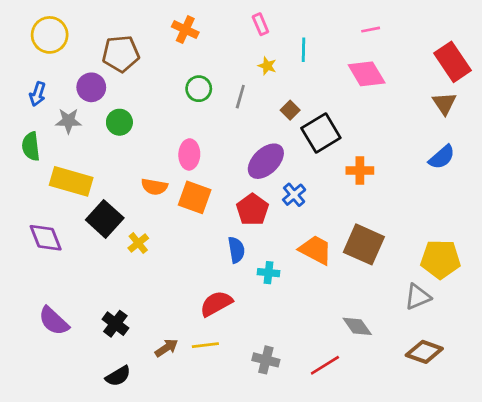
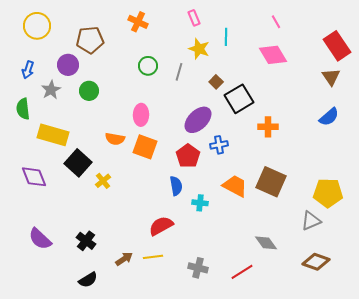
pink line: (371, 30) -> (276, 22), turned 72
yellow star: (267, 66) -> (199, 49), size x1.5
gray star: (68, 121) -> (51, 90), turned -30
blue cross: (294, 195) -> (219, 145), turned 30

